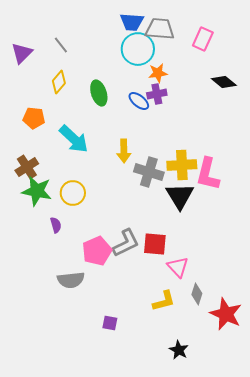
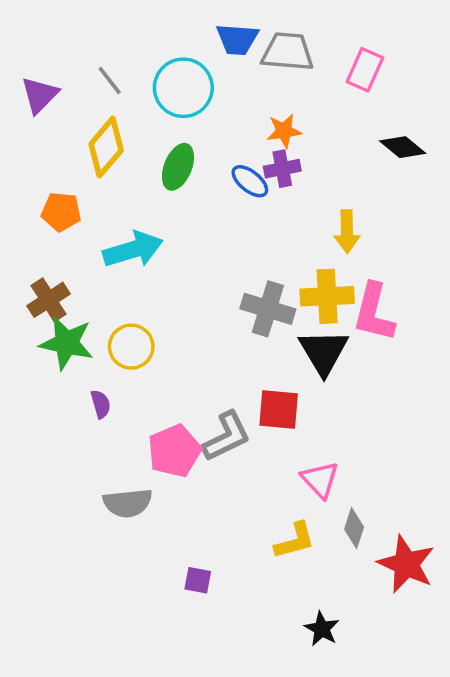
cyan circle: (138, 49) -> (183, 88), moved
yellow diamond: (59, 82) -> (106, 147), size x1.4
green ellipse: (99, 93) -> (178, 167), turned 40
cyan arrow: (74, 139) -> (133, 250), turned -60
yellow arrow: (124, 151) -> (347, 232), moved
red square: (155, 244) -> (279, 410), moved

